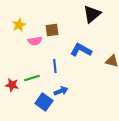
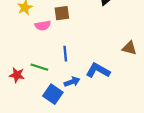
blue L-shape: (81, 50) -> (98, 70), moved
green line: (32, 78) -> (39, 67), turned 35

